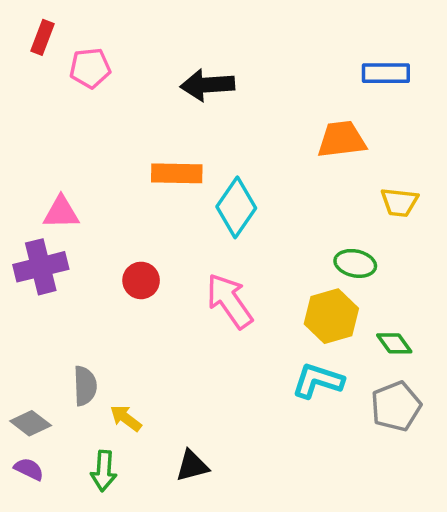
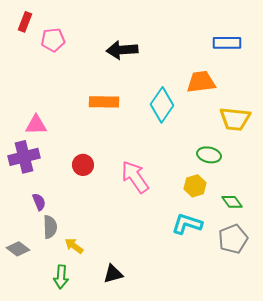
yellow trapezoid: (399, 202) -> (235, 119), size x1.4
cyan diamond: (236, 207) -> (162, 105), moved
yellow hexagon: (331, 316) -> (195, 186), size x0.7
purple semicircle: (29, 469) -> (39, 202), moved, turned 42

